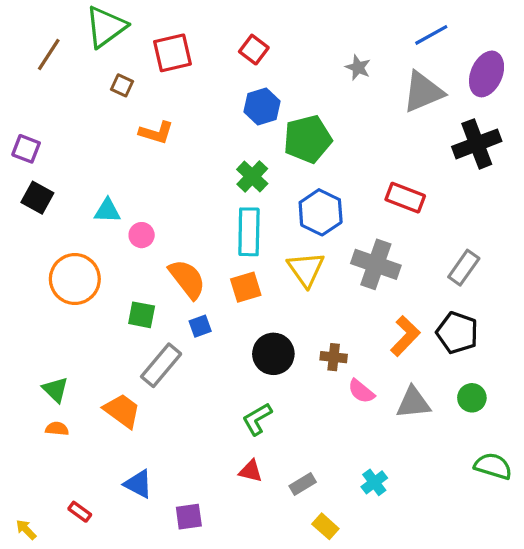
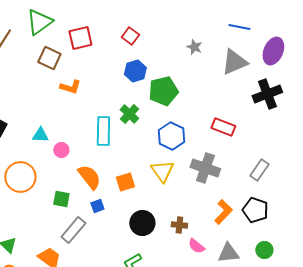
blue line: (431, 35) -> (239, 27), turned 40
brown square: (122, 85) -> (49, 58), size x1.6
cyan rectangle: (249, 232) -> (103, 131), moved

